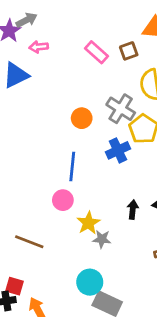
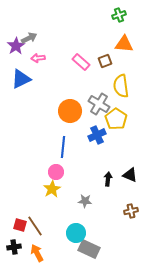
orange circle: (82, 118) -> (70, 111), size x1.5
yellow star: (88, 223) -> (52, 189), moved
brown line: (29, 242) -> (35, 226), moved, turned 35
red square: (14, 286) -> (20, 225), moved

